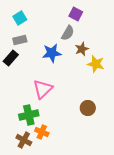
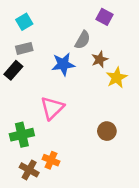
purple square: (76, 14) -> (104, 17), moved
yellow star: (96, 64) -> (117, 78), turned 30
green cross: (29, 115) -> (22, 135), moved

